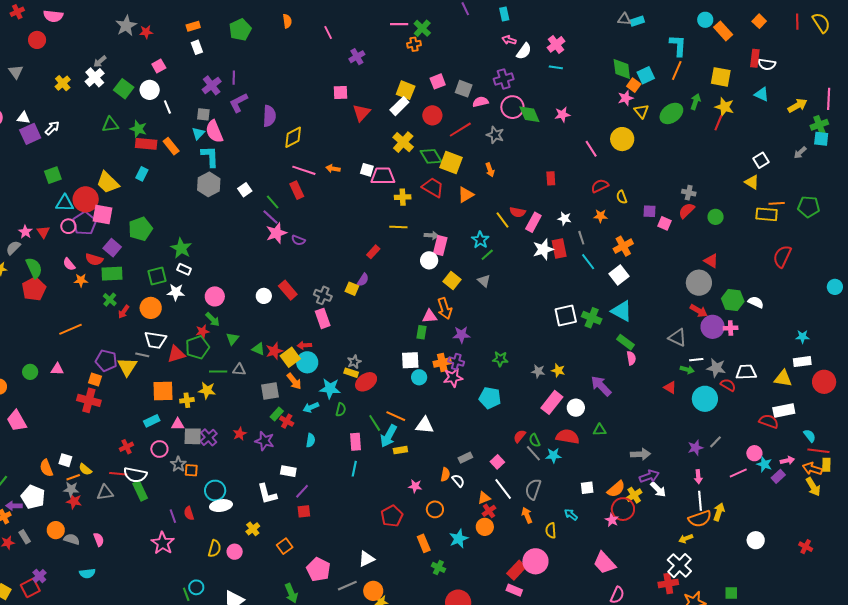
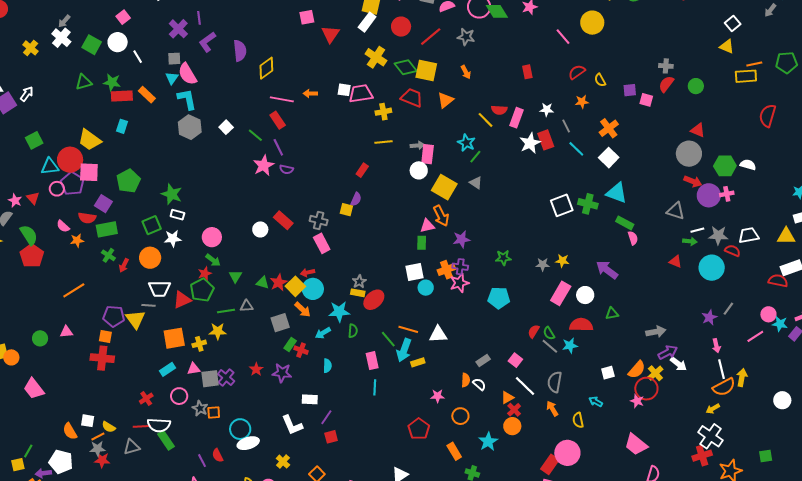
purple line: (270, 217) -> (278, 147), moved, turned 30
yellow square: (452, 281) -> (444, 187), size x1.4

